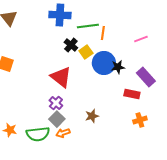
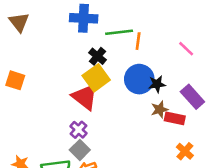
pink line: (141, 39) -> (186, 49), turned 64
yellow square: (86, 52) -> (96, 78), moved, size x1.5
brown star: (92, 116) -> (160, 109), moved
orange cross: (140, 120) -> (185, 151), turned -32

